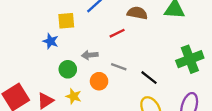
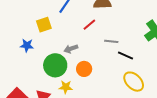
blue star: (51, 41) -> (27, 45), moved
gray line: (119, 67) -> (111, 41), moved
green circle: (68, 69) -> (55, 65), size x1.5

